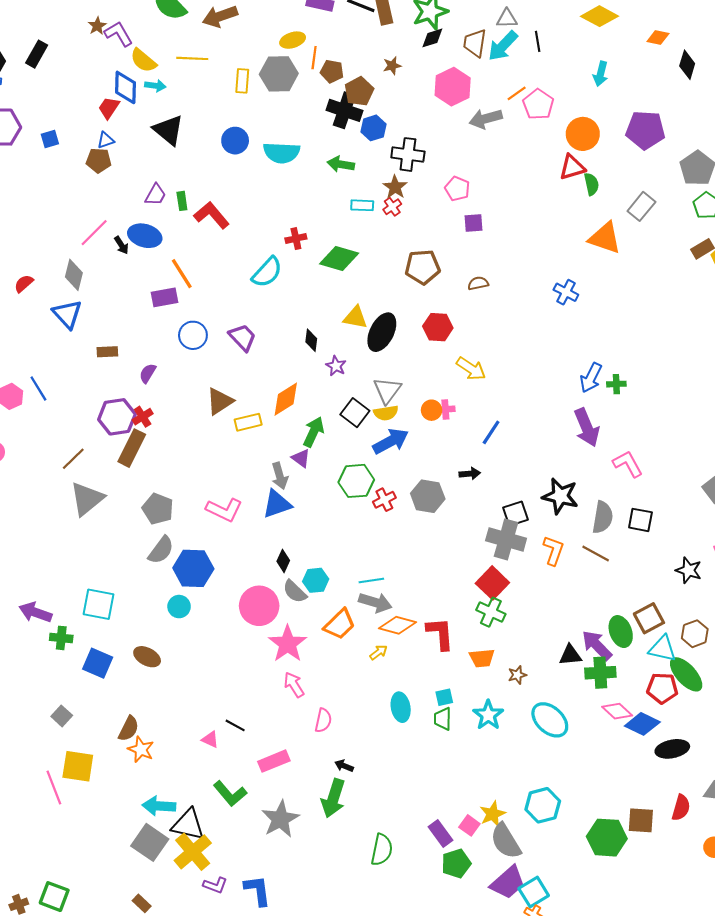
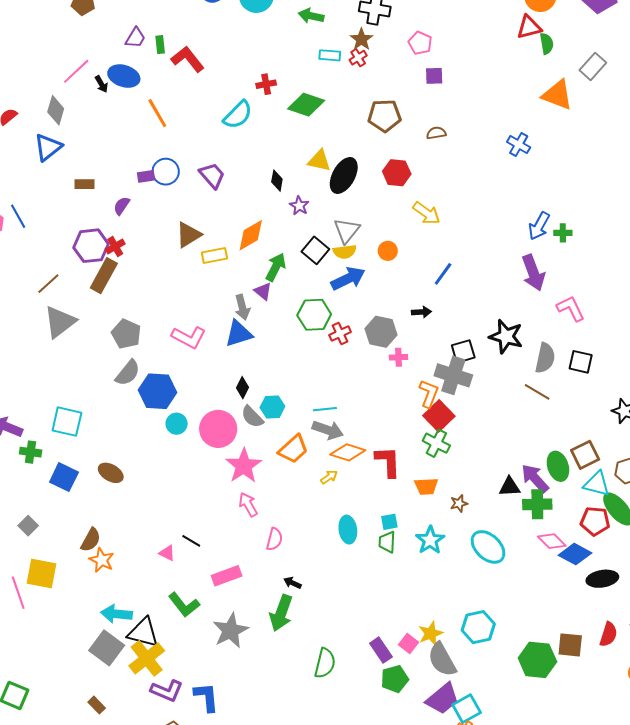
purple rectangle: (165, 297) -> (146, 176), moved, size x0.7
blue triangle: (67, 314) -> (48, 147), turned 32
pink cross: (445, 409) -> (398, 357), moved
orange L-shape: (553, 550) -> (429, 394), moved
cyan circle: (179, 607) -> (177, 424), moved
purple L-shape: (215, 885) -> (167, 691), size x1.4

